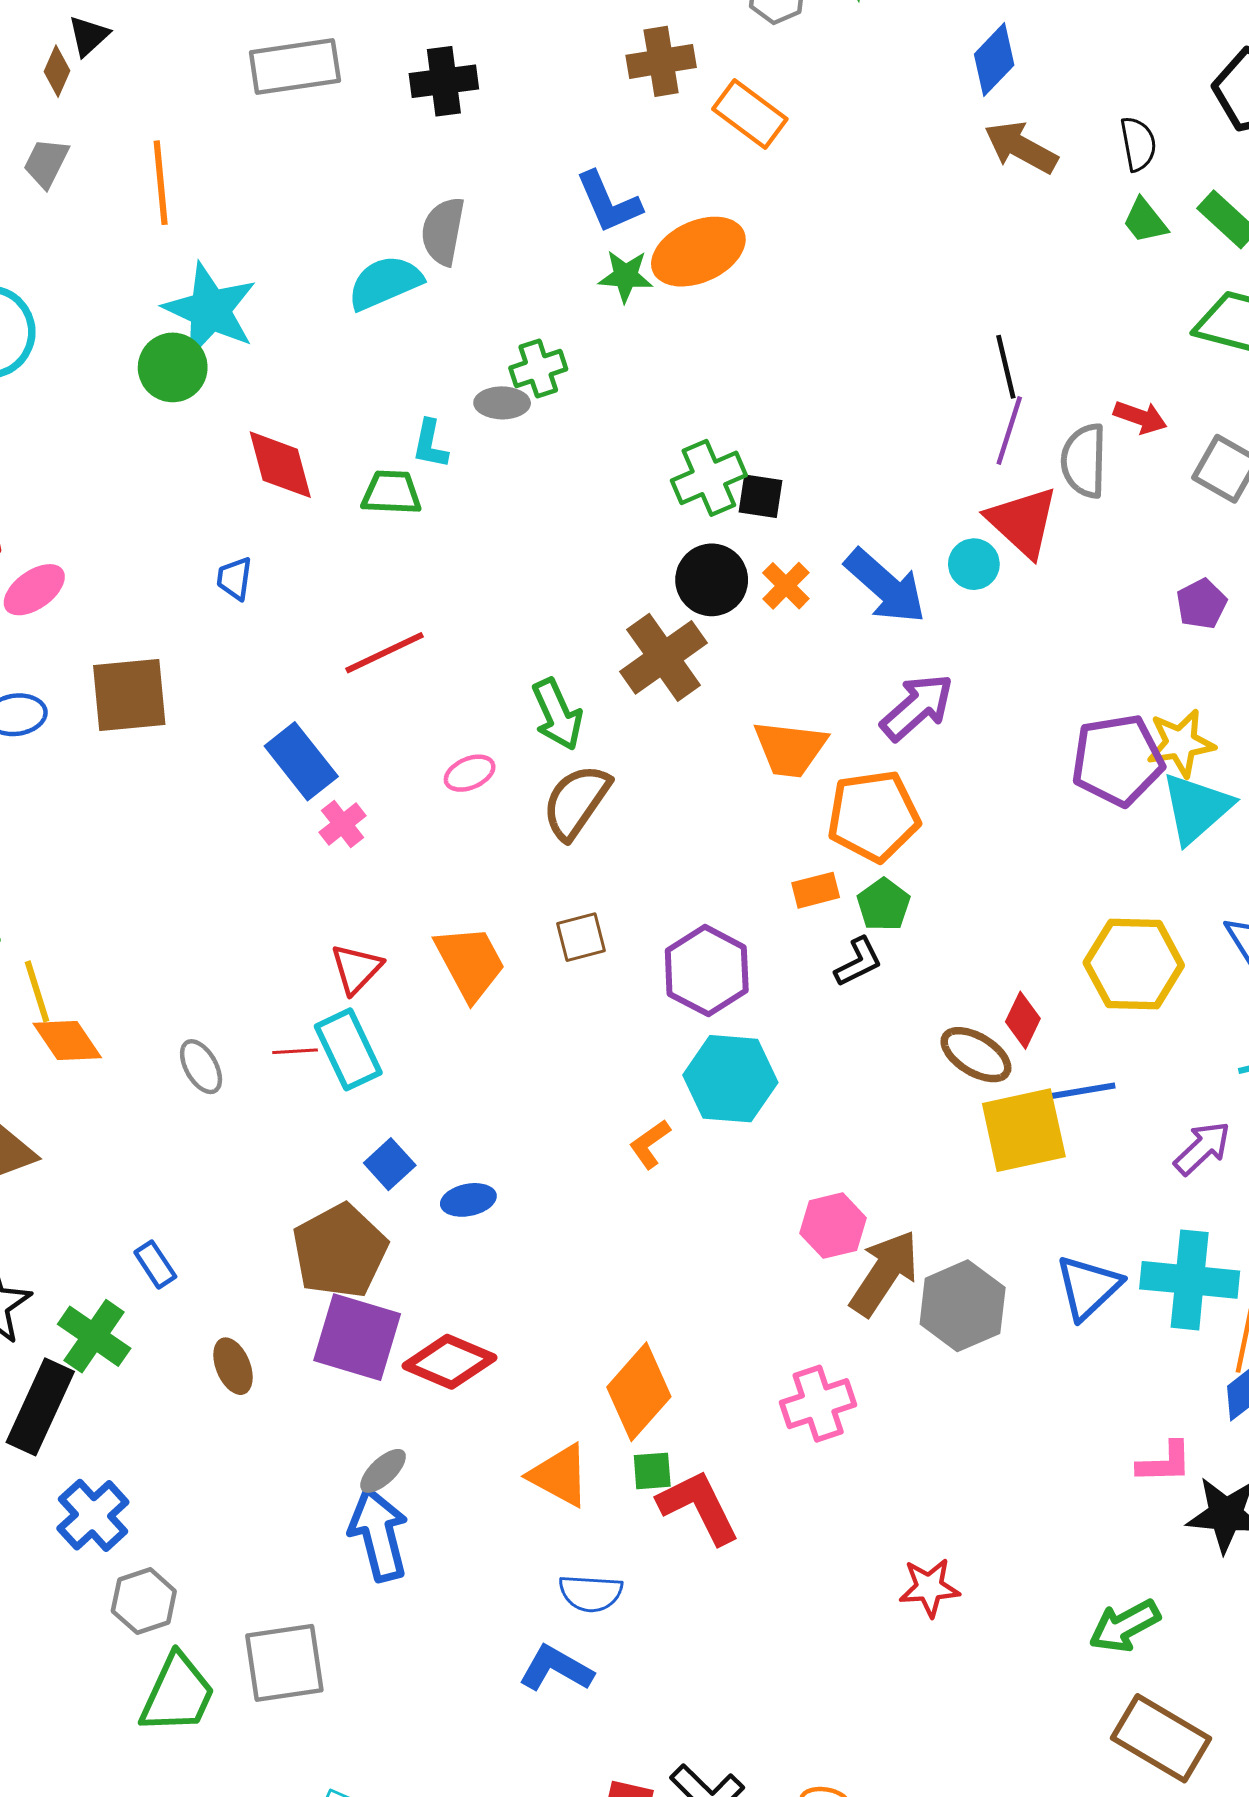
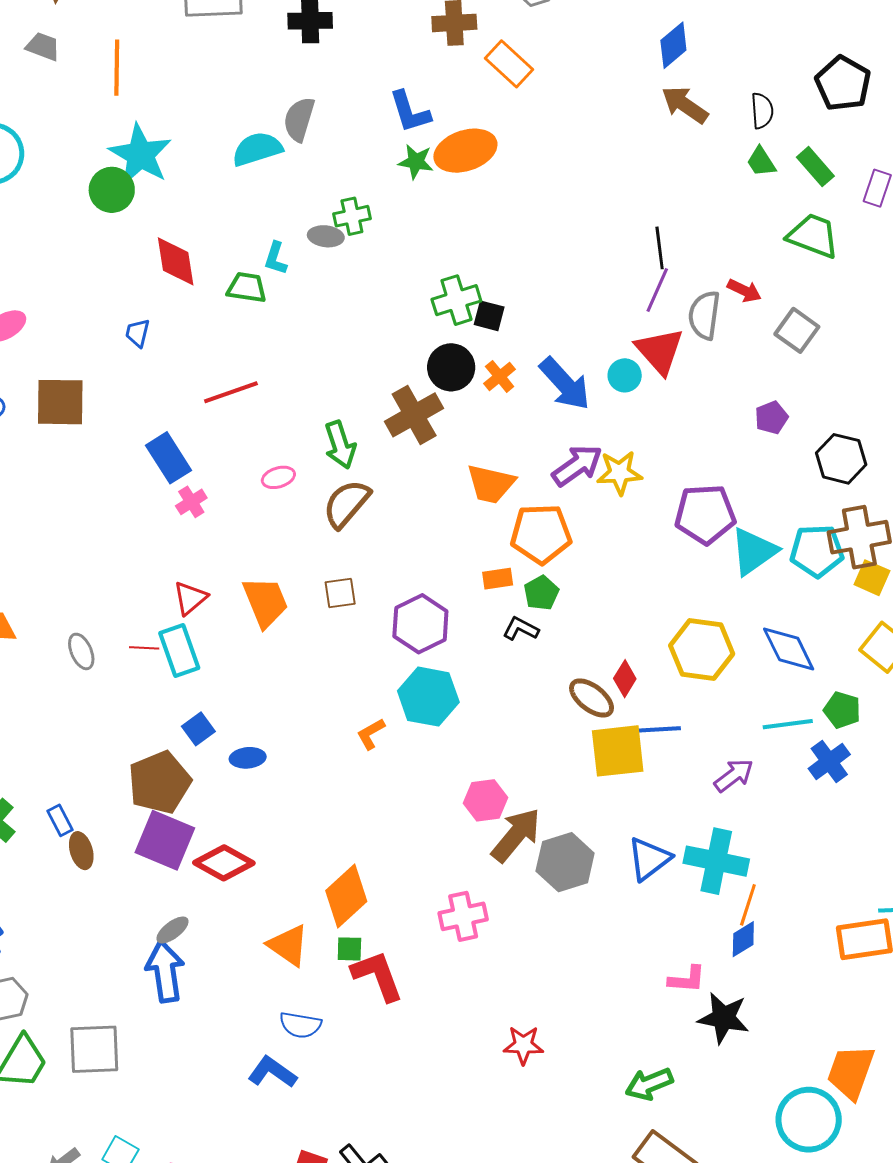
gray trapezoid: (46, 163) -> (43, 46), turned 78
yellow star: (1181, 743) -> (620, 473), moved
black L-shape: (858, 962) -> (521, 629), turned -132
blue rectangle: (155, 1264) -> (60, 820), moved

